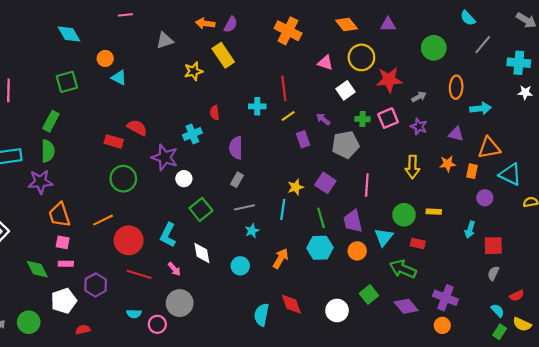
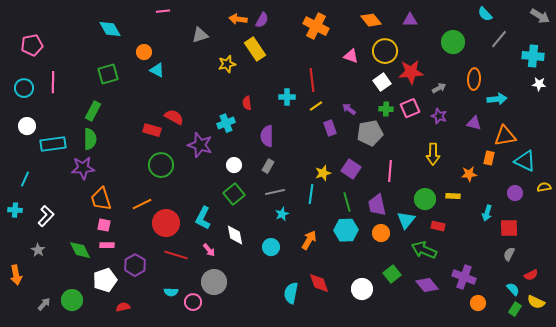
white square: (346, 90) -> (382, 82), moved
orange star: (448, 164) -> (469, 174), moved
white circle: (184, 179) -> (234, 165), moved
purple circle: (485, 198) -> (515, 193), moved
orange circle: (442, 325) -> (478, 303), moved

